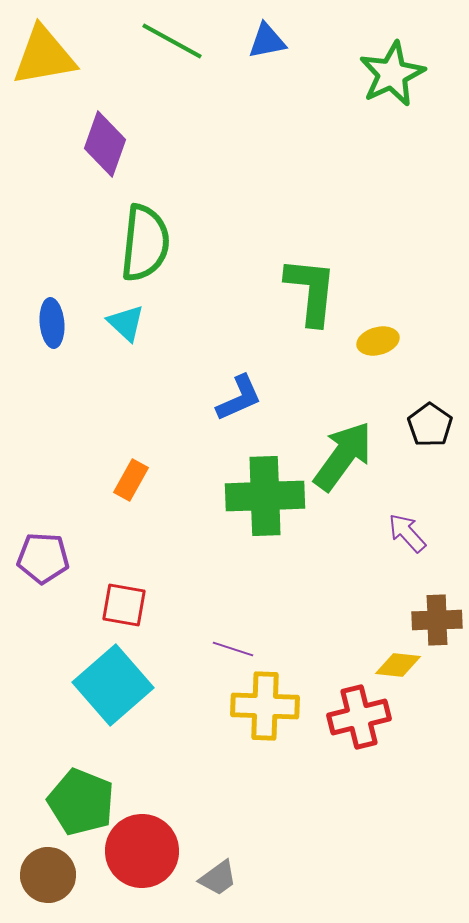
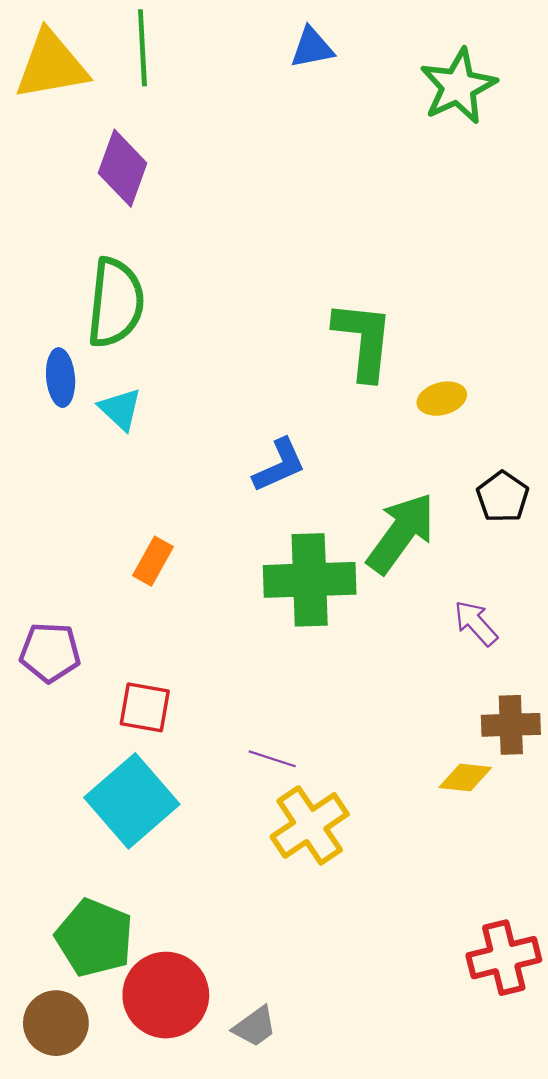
green line: (172, 41) -> (142, 48), moved, turned 58
green semicircle: (145, 243) -> (116, 303), moved
cyan triangle: (126, 323) -> (120, 409), moved
yellow cross: (265, 706) -> (310, 825), turned -36
red cross: (359, 717) -> (504, 958), moved

